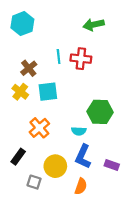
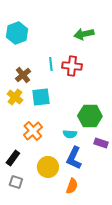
purple rectangle: (112, 165) -> (101, 143), moved
gray square: (34, 182) -> (16, 182), moved

